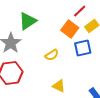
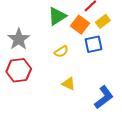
green triangle: (28, 21) -> (57, 16), moved

